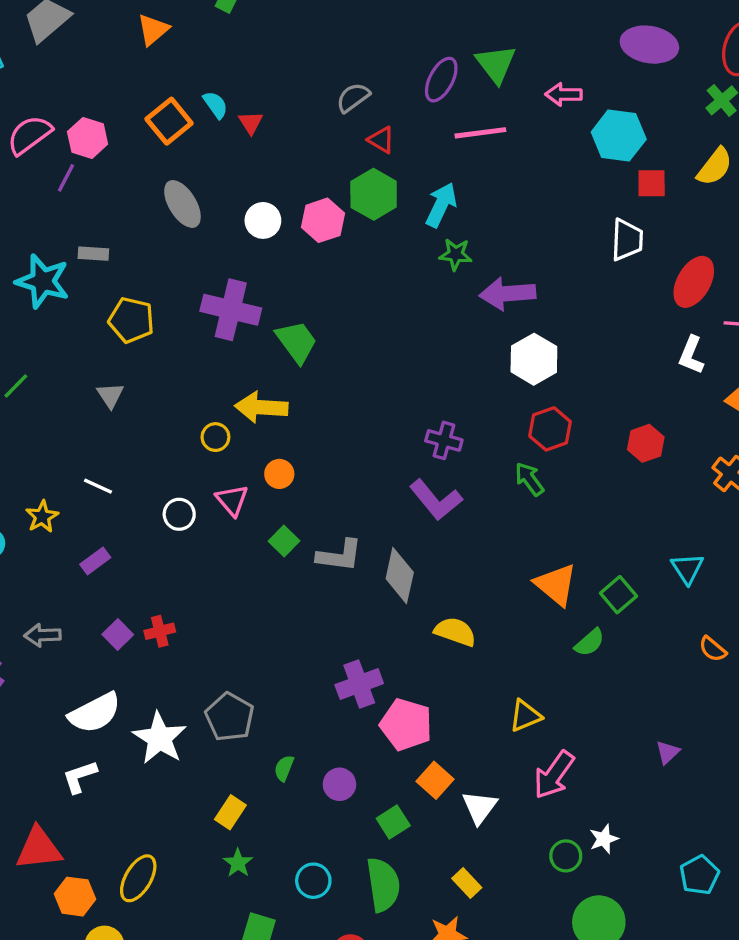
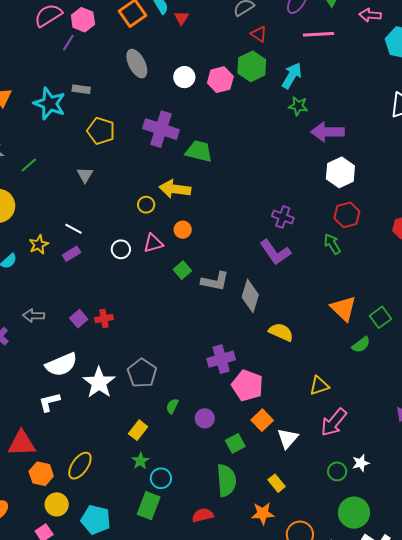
green trapezoid: (297, 342) -> (199, 151), turned -44
pink triangle: (232, 500) -> (153, 243), turned 50
purple rectangle: (95, 561) -> (72, 254), moved
cyan circle: (313, 881) -> (161, 478), moved

